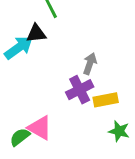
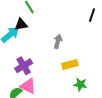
purple cross: (80, 90) -> (24, 66), moved

